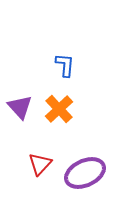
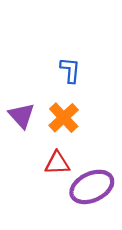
red triangle: (40, 164) -> (57, 163), moved, turned 45

